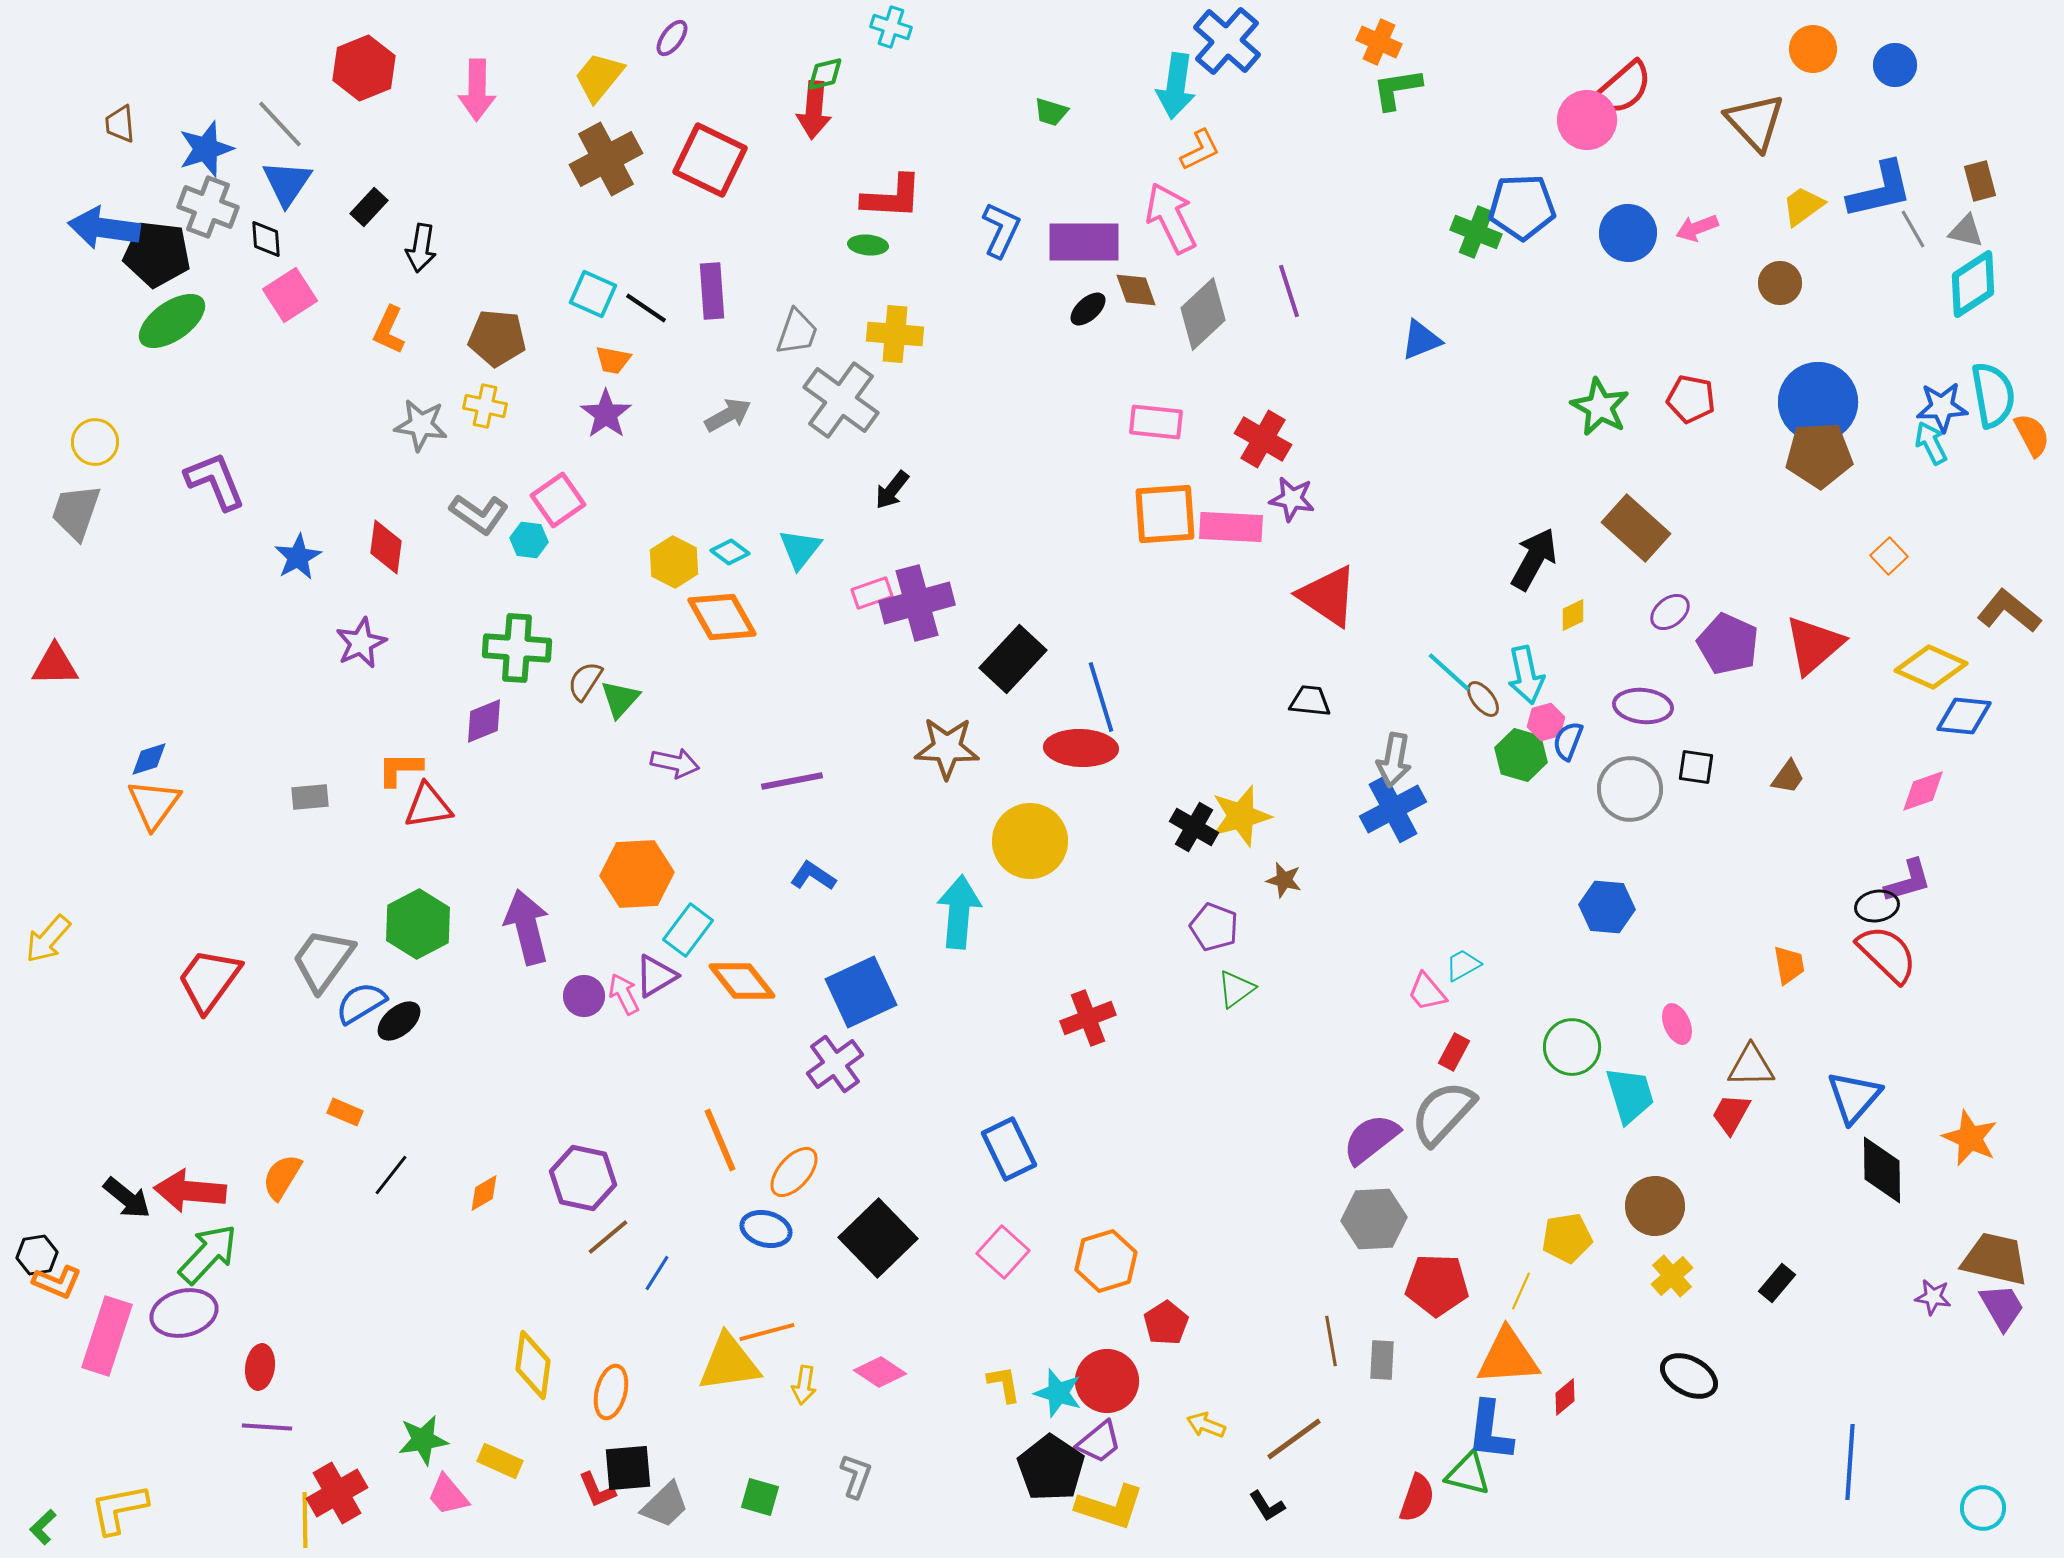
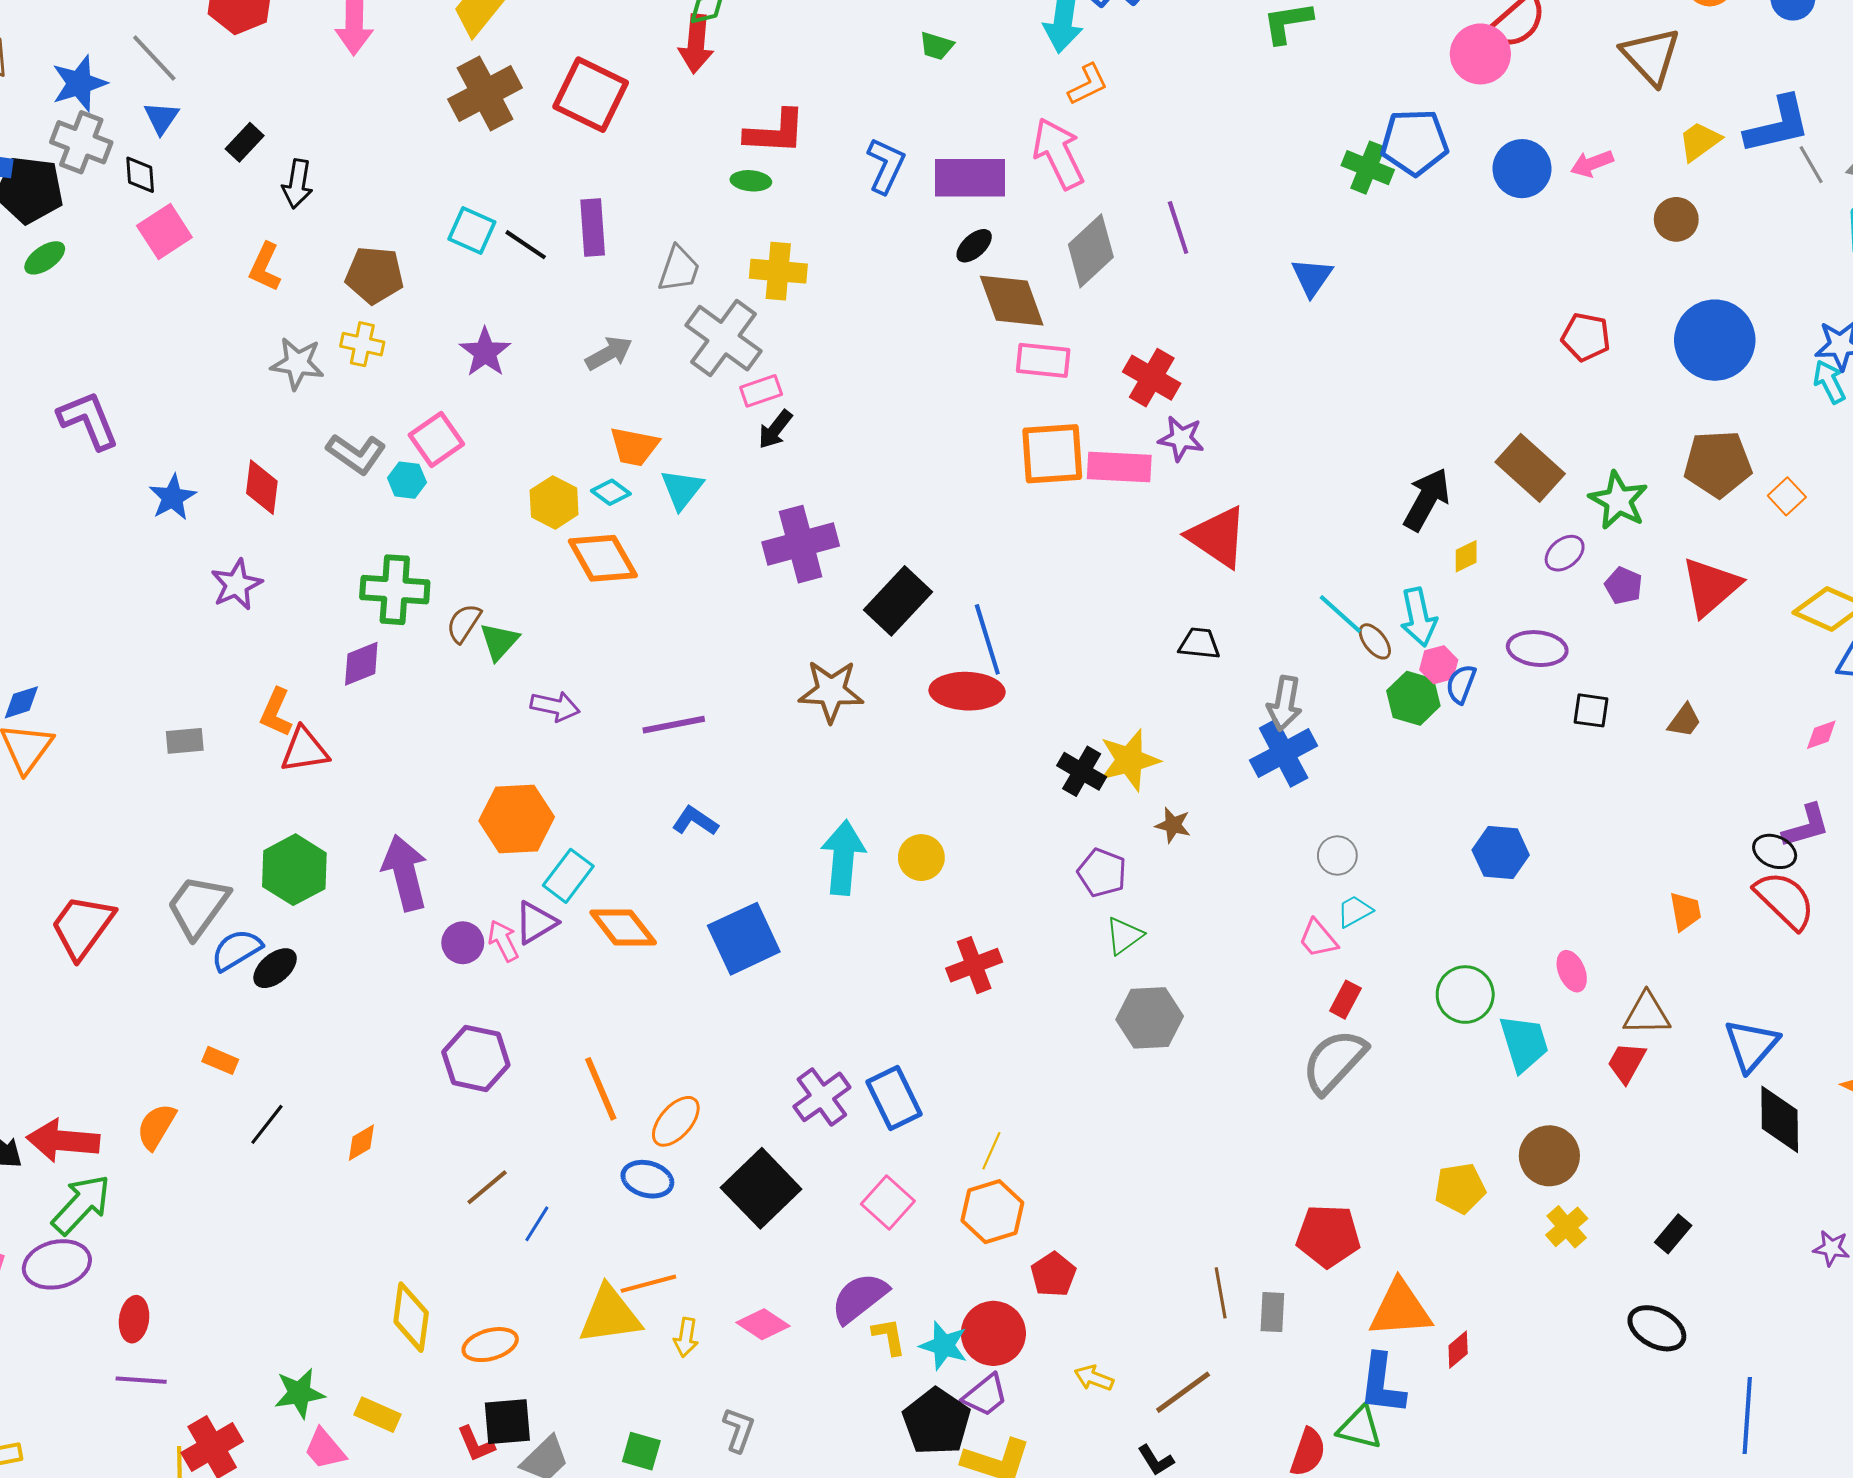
blue triangle: (287, 183) -> (161, 118), size x0.7
brown diamond: (1136, 290) -> (1012, 301), moved, size x1.6
green ellipse: (172, 321) -> (45, 258), size x0.6
blue triangle: (1421, 340) -> (1312, 277), turned -33
orange trapezoid: (613, 360) -> (634, 447), moved, size x1.4
green star: (1600, 407) -> (1618, 500), moved
brown pentagon: (1819, 455) -> (1718, 464), moved
pink rectangle: (872, 593) -> (761, 391), moved
purple pentagon: (1728, 644) -> (1623, 586), size x0.6
orange L-shape: (400, 769) -> (276, 712), turned -66
gray circle: (1630, 789) -> (1337, 856), moved, size x0.6
pink diamond: (1923, 791) -> (1821, 735), size x0.7
yellow circle: (1030, 841) -> (921, 858), moved, size x0.6
black ellipse: (1877, 906) -> (1775, 851), turned 33
purple cross: (835, 1064) -> (822, 1097), moved
purple semicircle: (1371, 1139) -> (859, 1298), moved
purple hexagon: (583, 1178) -> (476, 1058), moved
gray hexagon: (1374, 1219) -> (1150, 1018), moved
yellow line: (1521, 1291) -> (991, 1151), moved
black ellipse: (1689, 1376) -> (1657, 1328), moved
orange ellipse: (611, 1392) -> (490, 1345), turned 60

